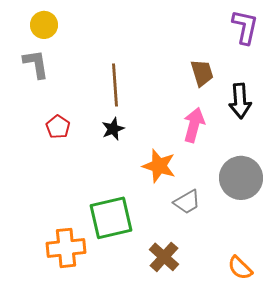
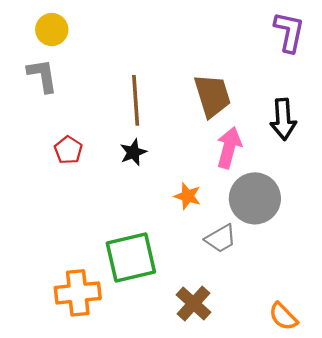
brown trapezoid: (202, 73) -> (212, 96), moved, size x1.4
orange star: (159, 166) -> (188, 196), size x0.7
gray circle: (241, 178) -> (255, 198), moved

